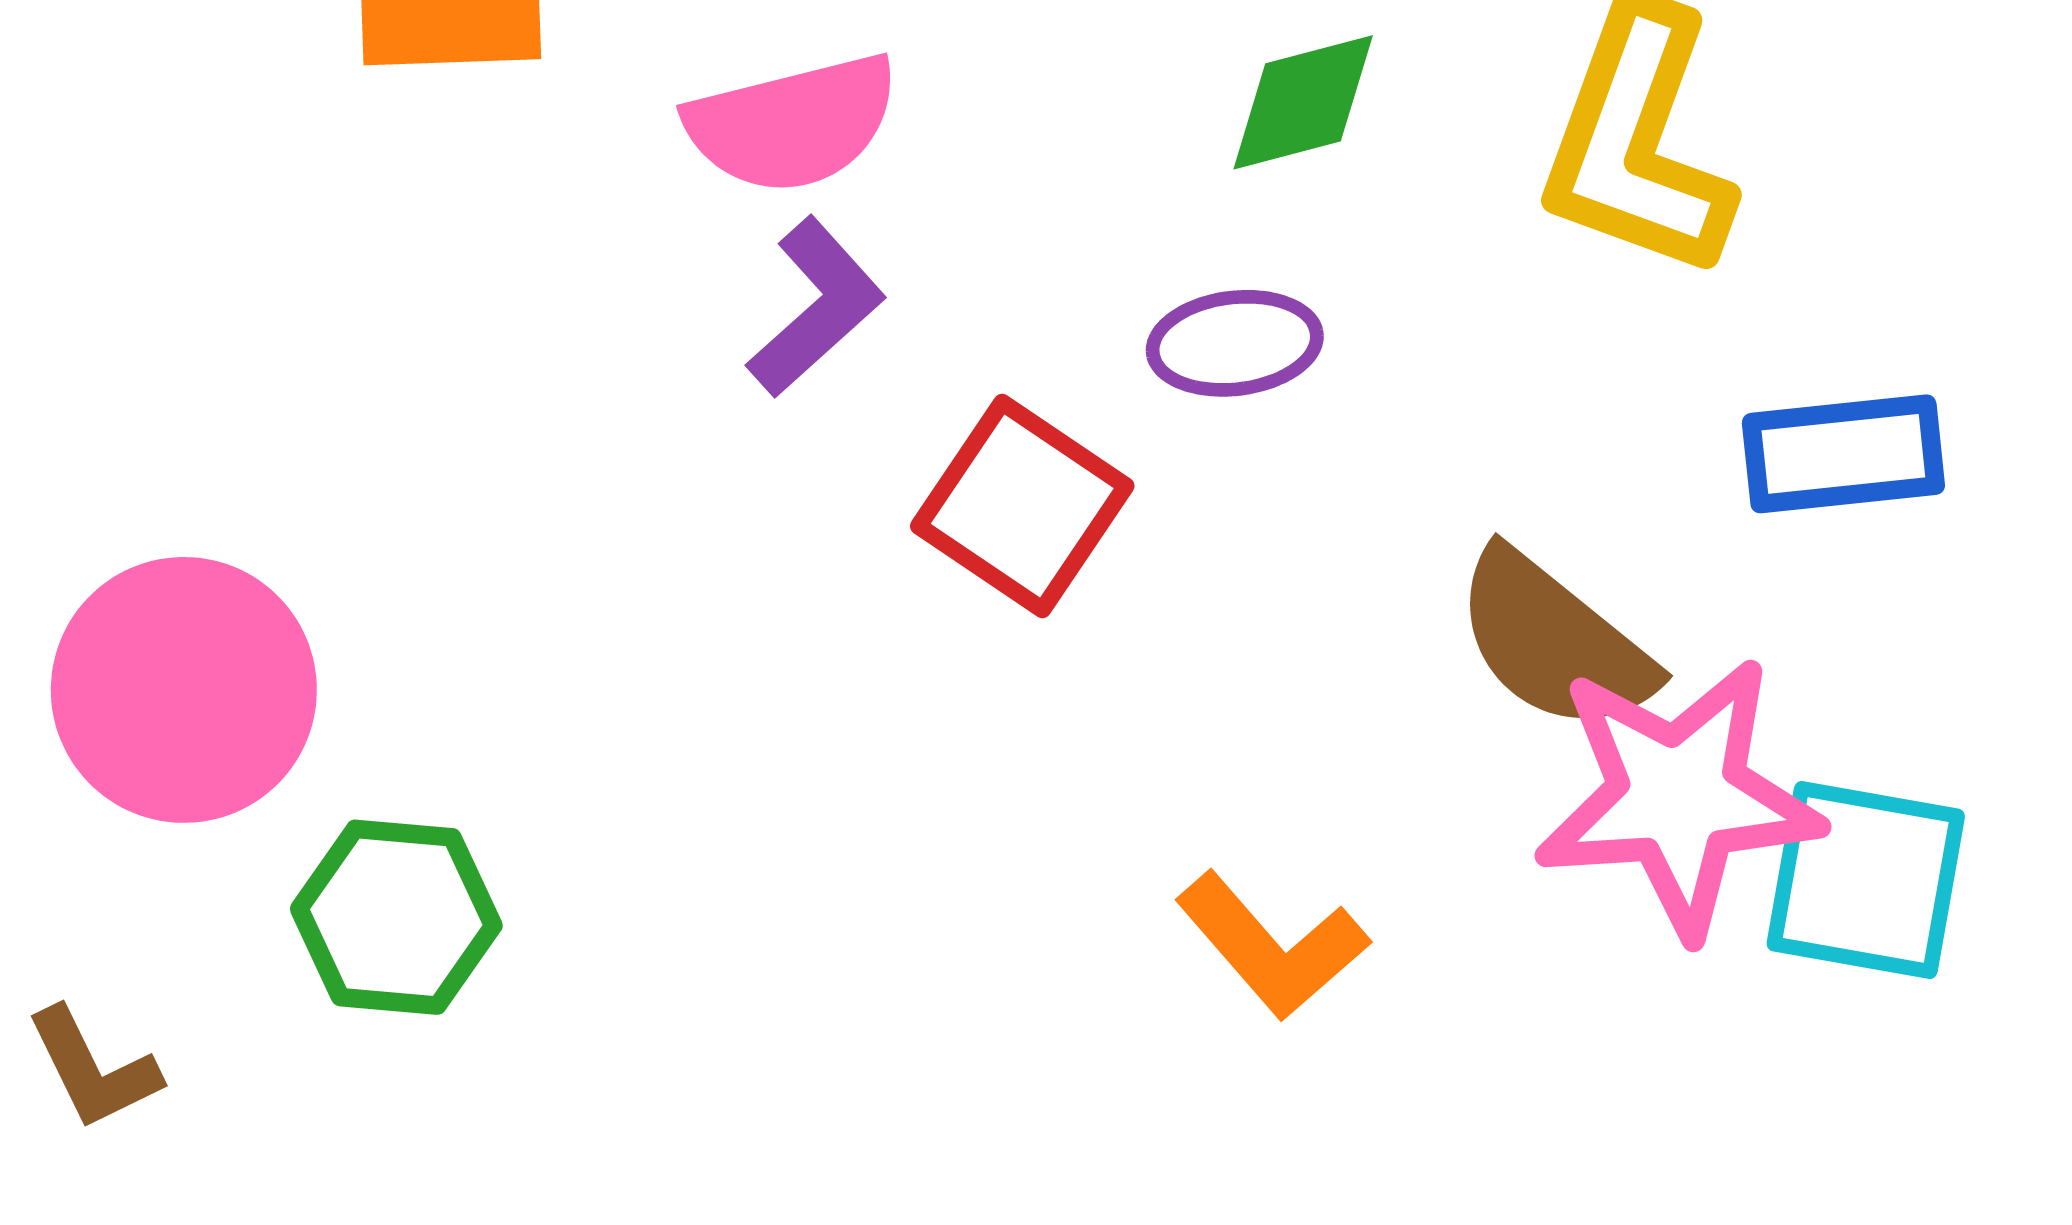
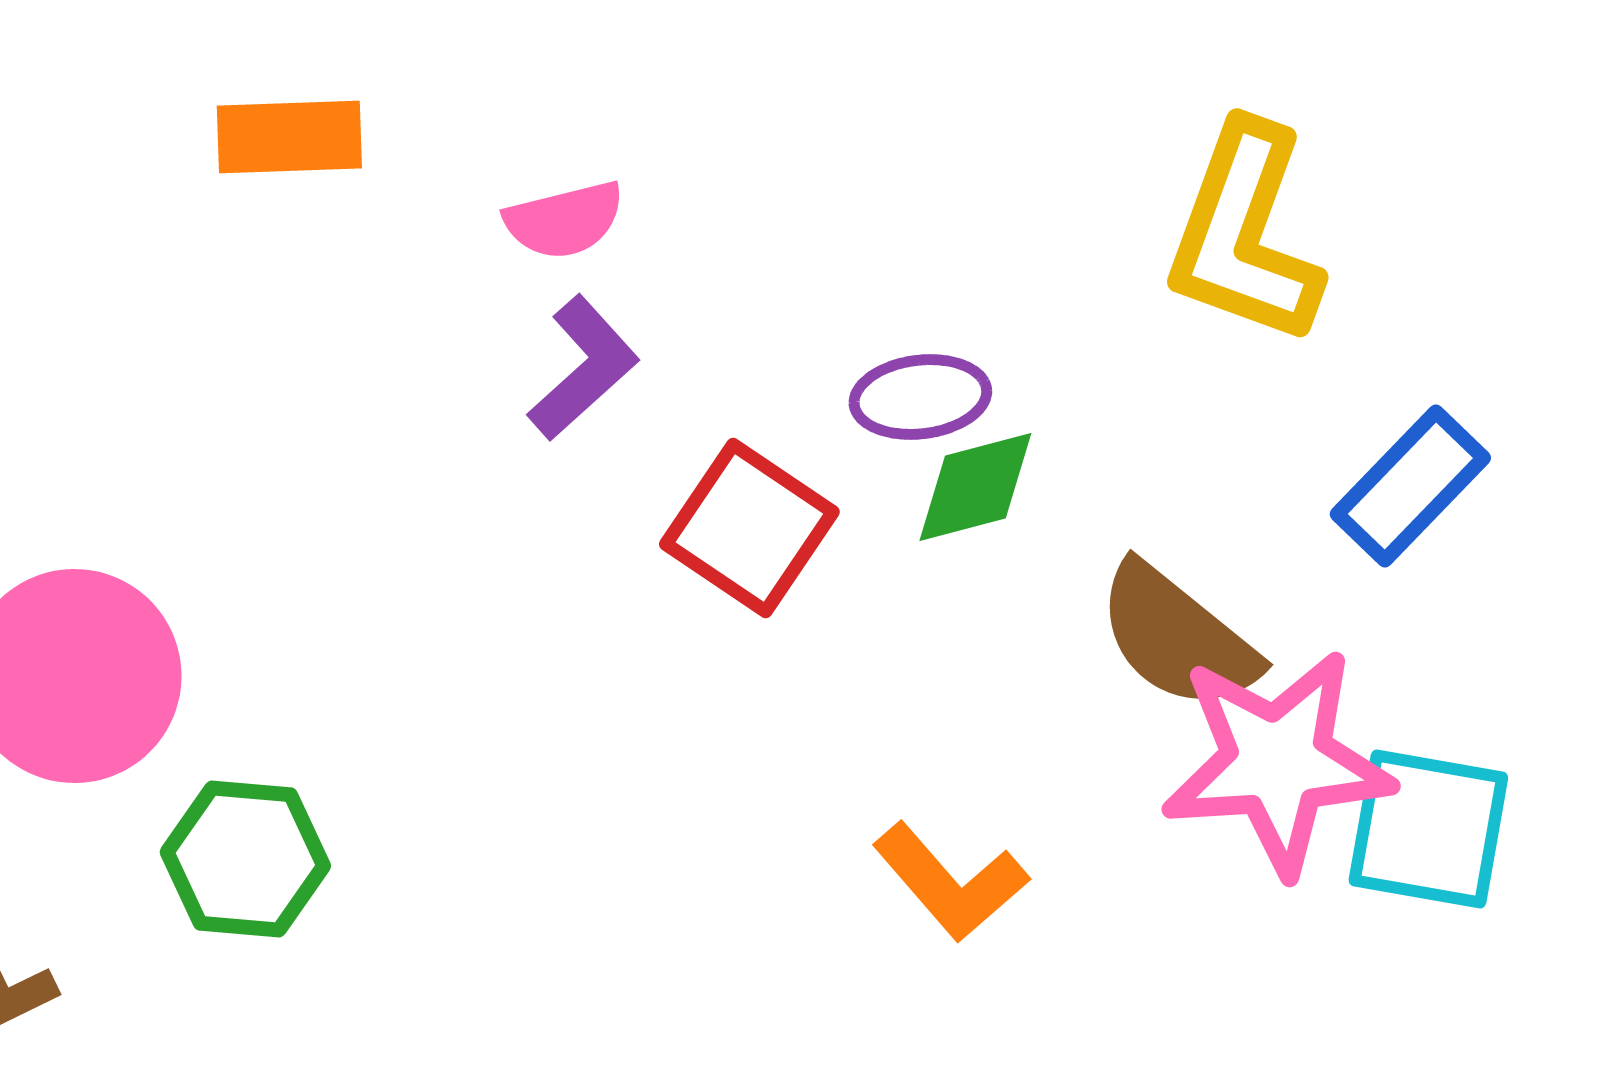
green diamond: (1303, 102) -> (975, 487), moved
pink semicircle: (793, 123) -> (564, 220), size x0.7
blue rectangle: (1843, 454) -> (1410, 486), turned -40

